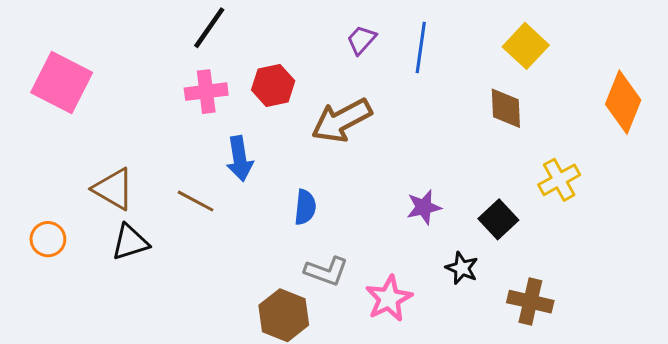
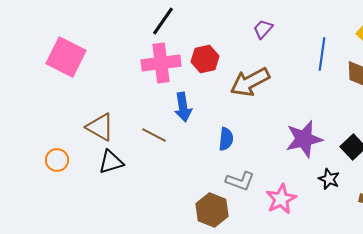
blue line: (421, 47) -> (322, 54), moved
pink cross: (206, 92) -> (161, 63), size x1.4
purple star: (424, 207) -> (304, 139), size x1.6

